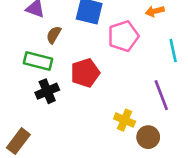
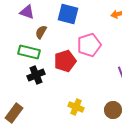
pink pentagon: (123, 36) -> (89, 45), moved
yellow cross: (125, 120) -> (76, 107), moved

